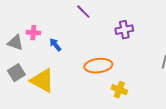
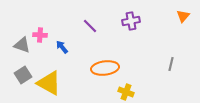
purple line: (83, 12) -> (90, 26), moved
purple cross: (124, 30) -> (131, 21), moved

